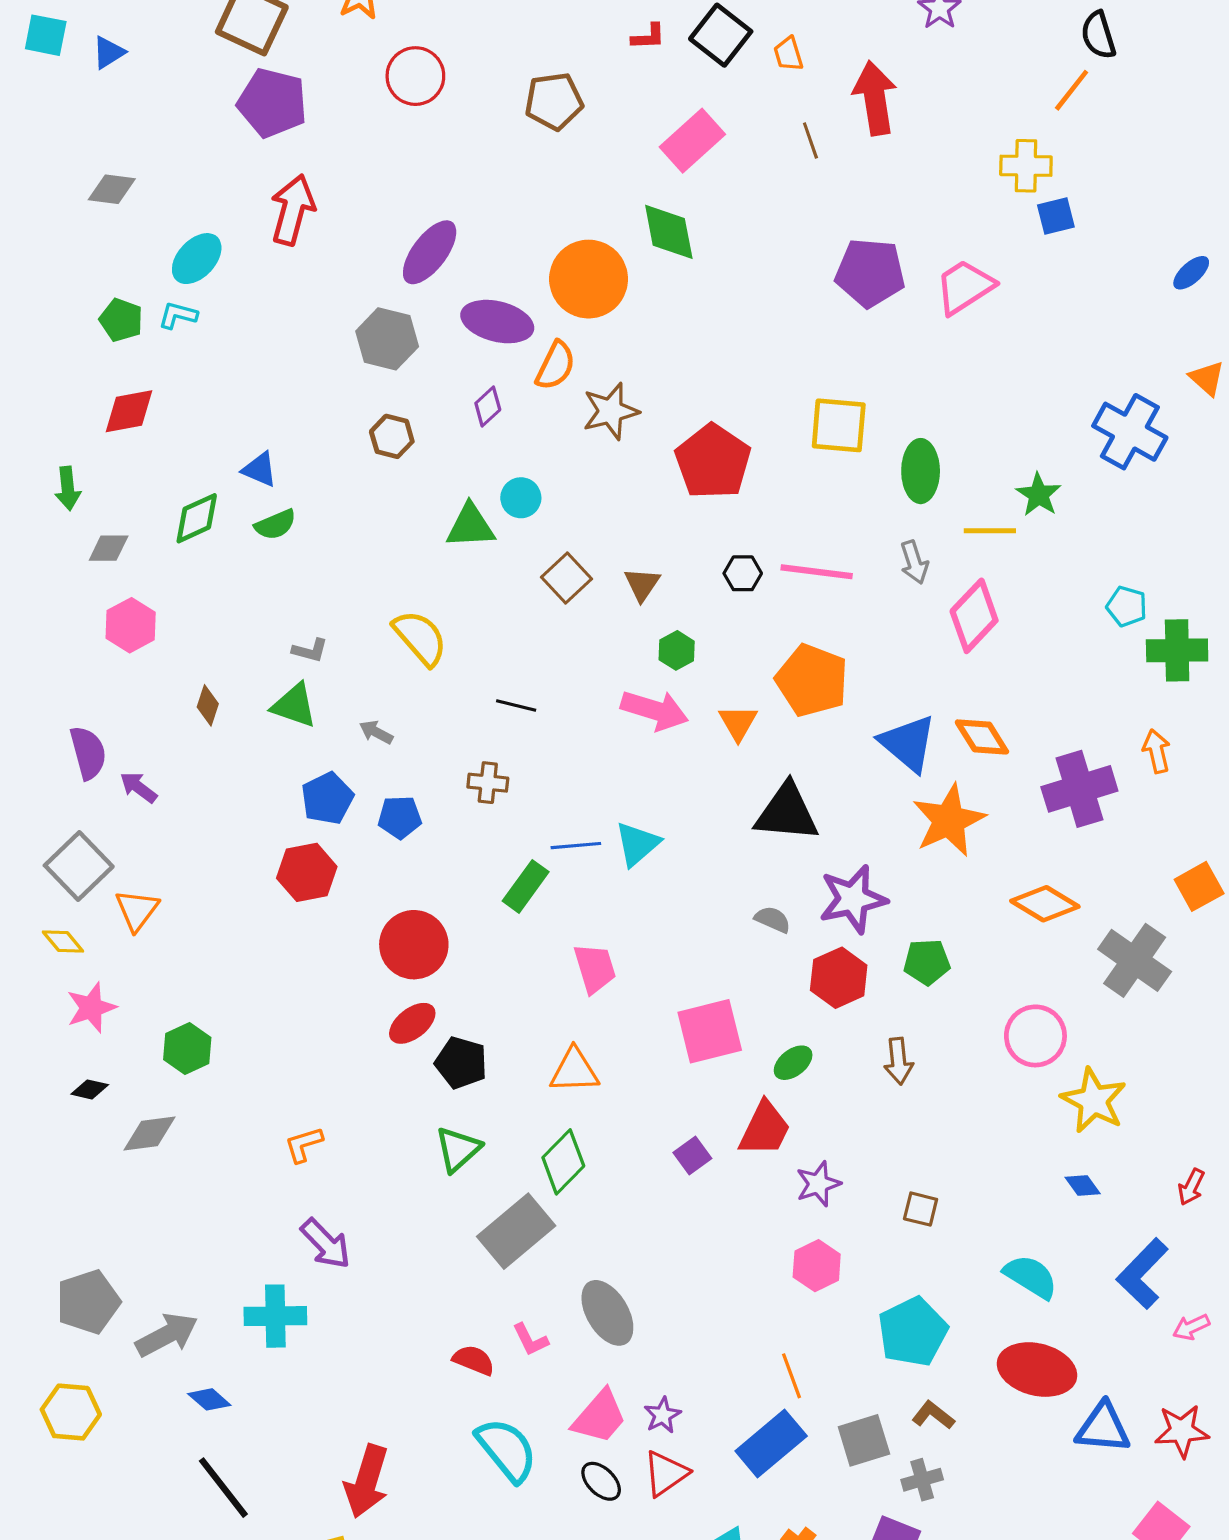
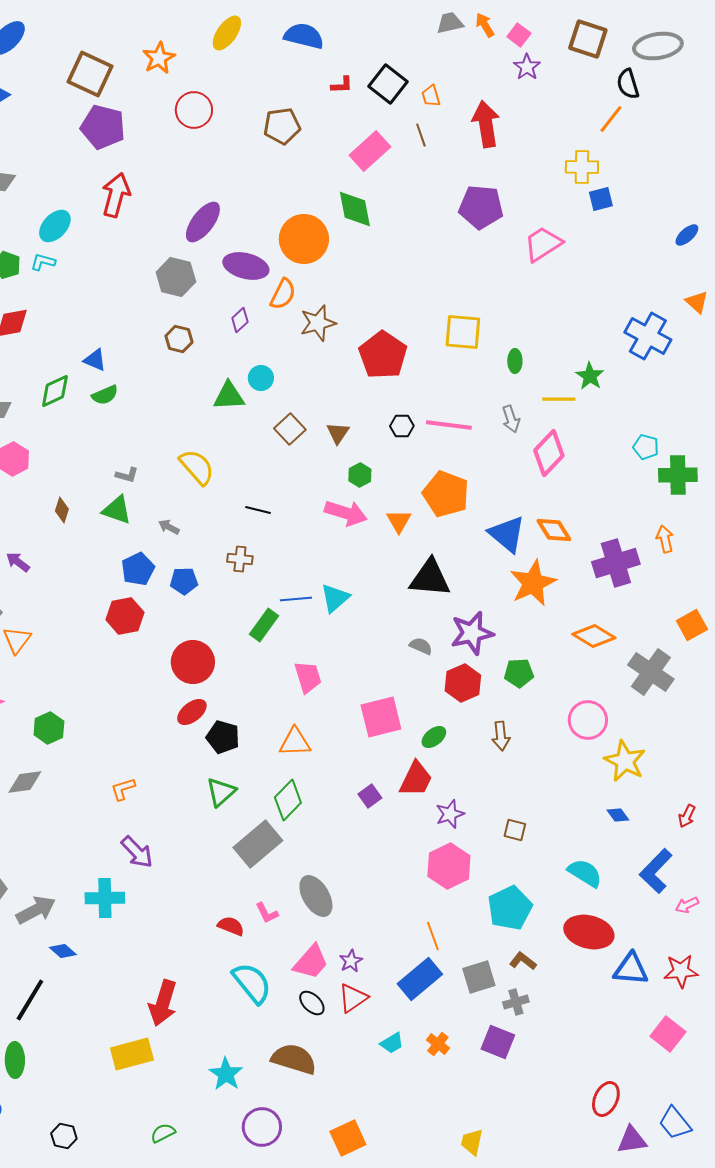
brown line: (810, 141) -> (421, 135), moved
purple pentagon: (870, 273) -> (481, 207), moved
green ellipse: (921, 471) -> (515, 361), size x0.6
pink hexagon: (817, 1266) -> (449, 866), size x1.4
black line: (223, 1488) -> (30, 1000), moved, turned 69

